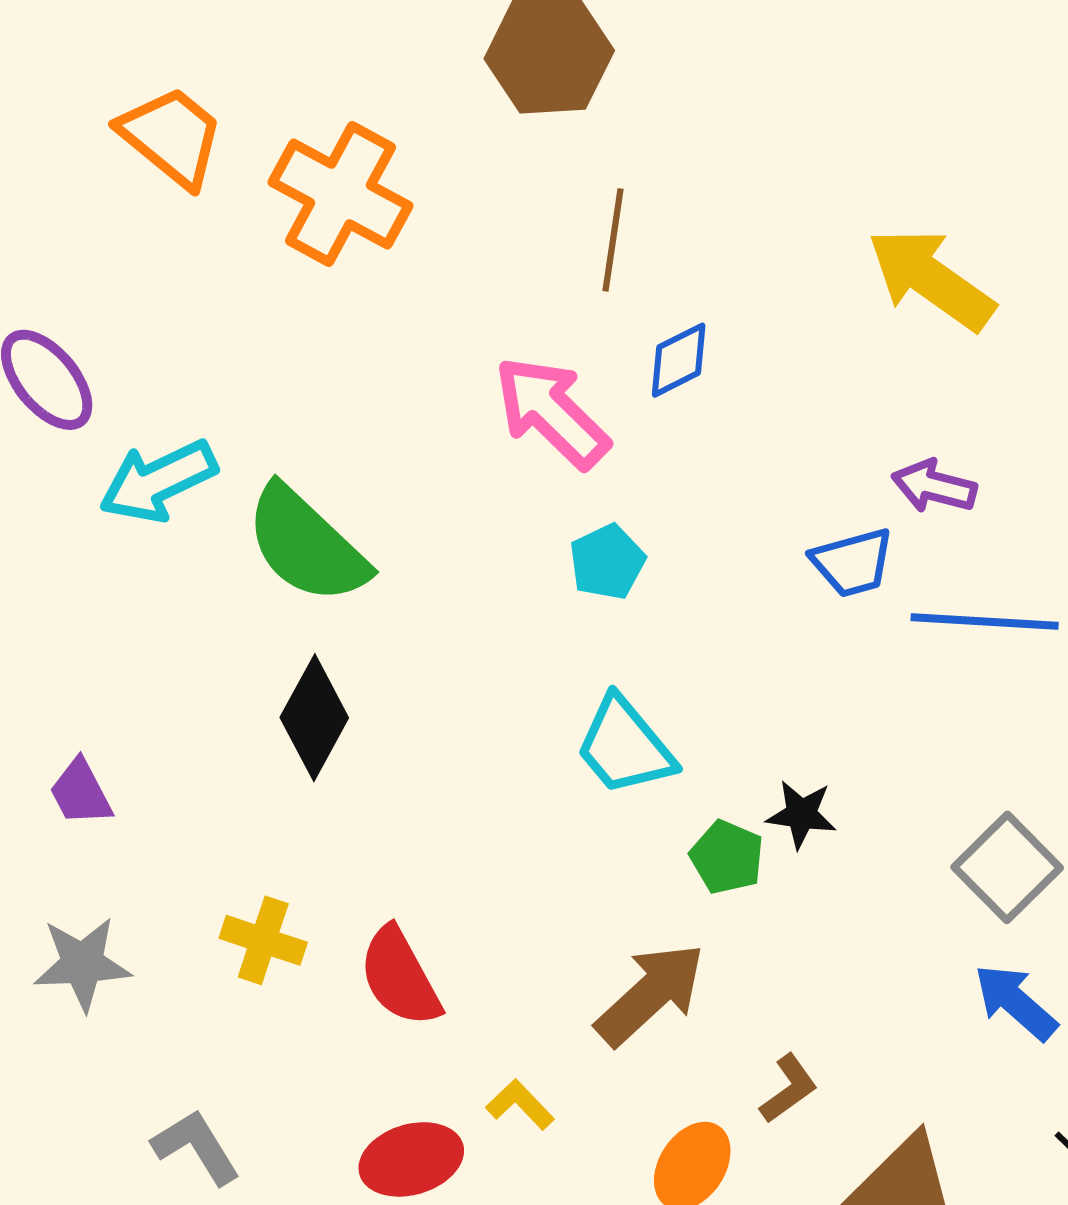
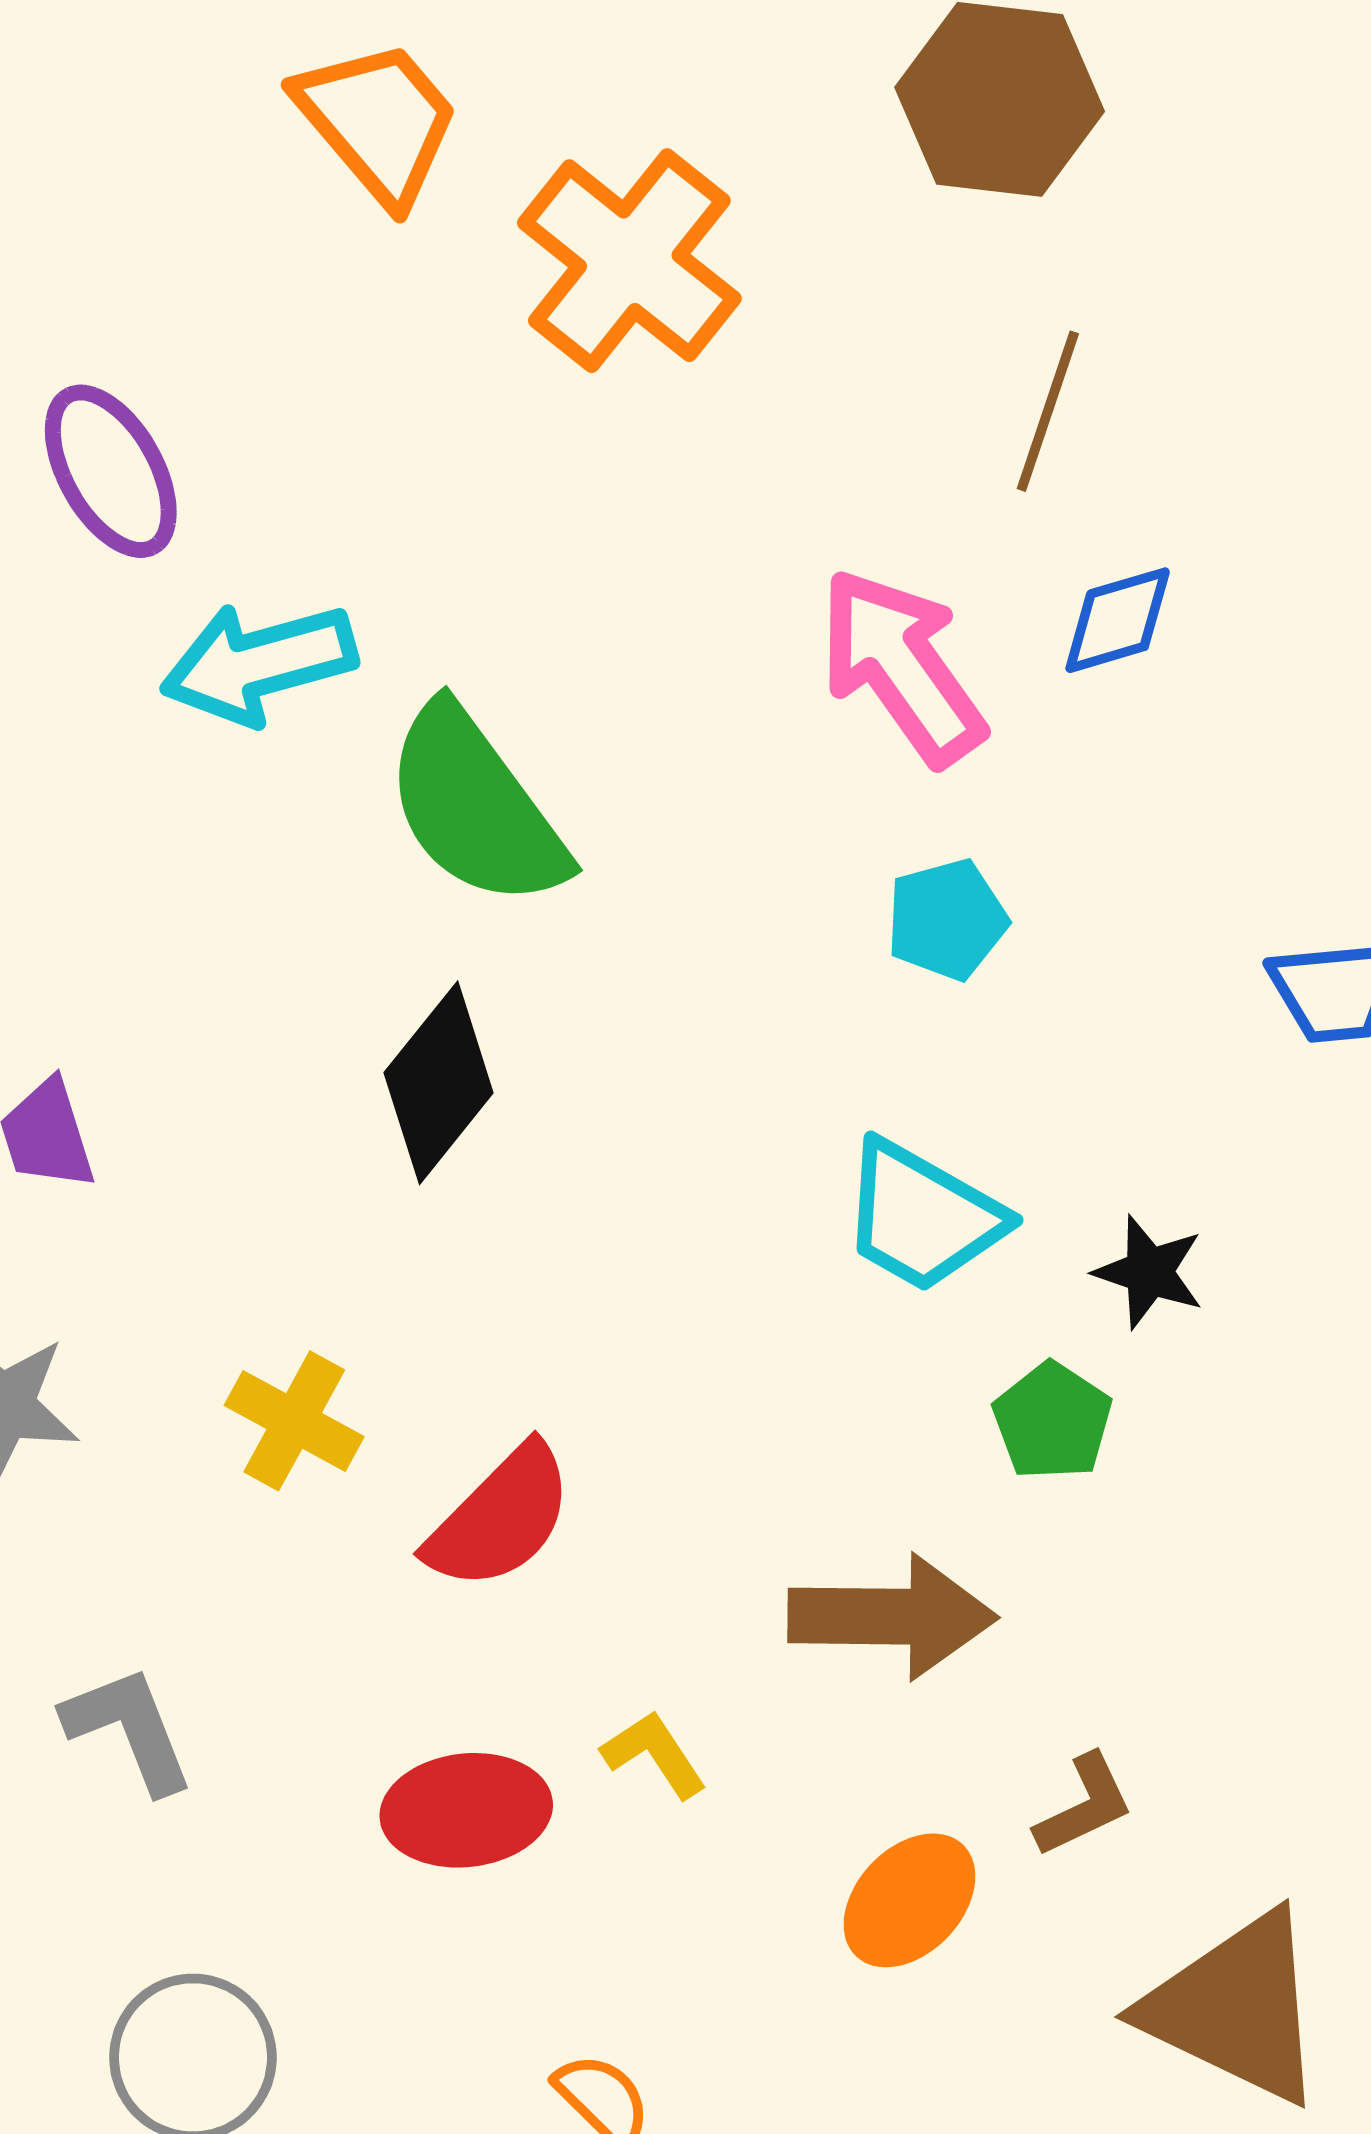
cyan trapezoid: (625, 746) -> (922, 1217), turned -31
black star: (801, 814) -> (1149, 1272), moved
red semicircle: (400, 977) -> (500, 1518), turned -117
brown arrow: (650, 994) -> (892, 1616), turned 33

